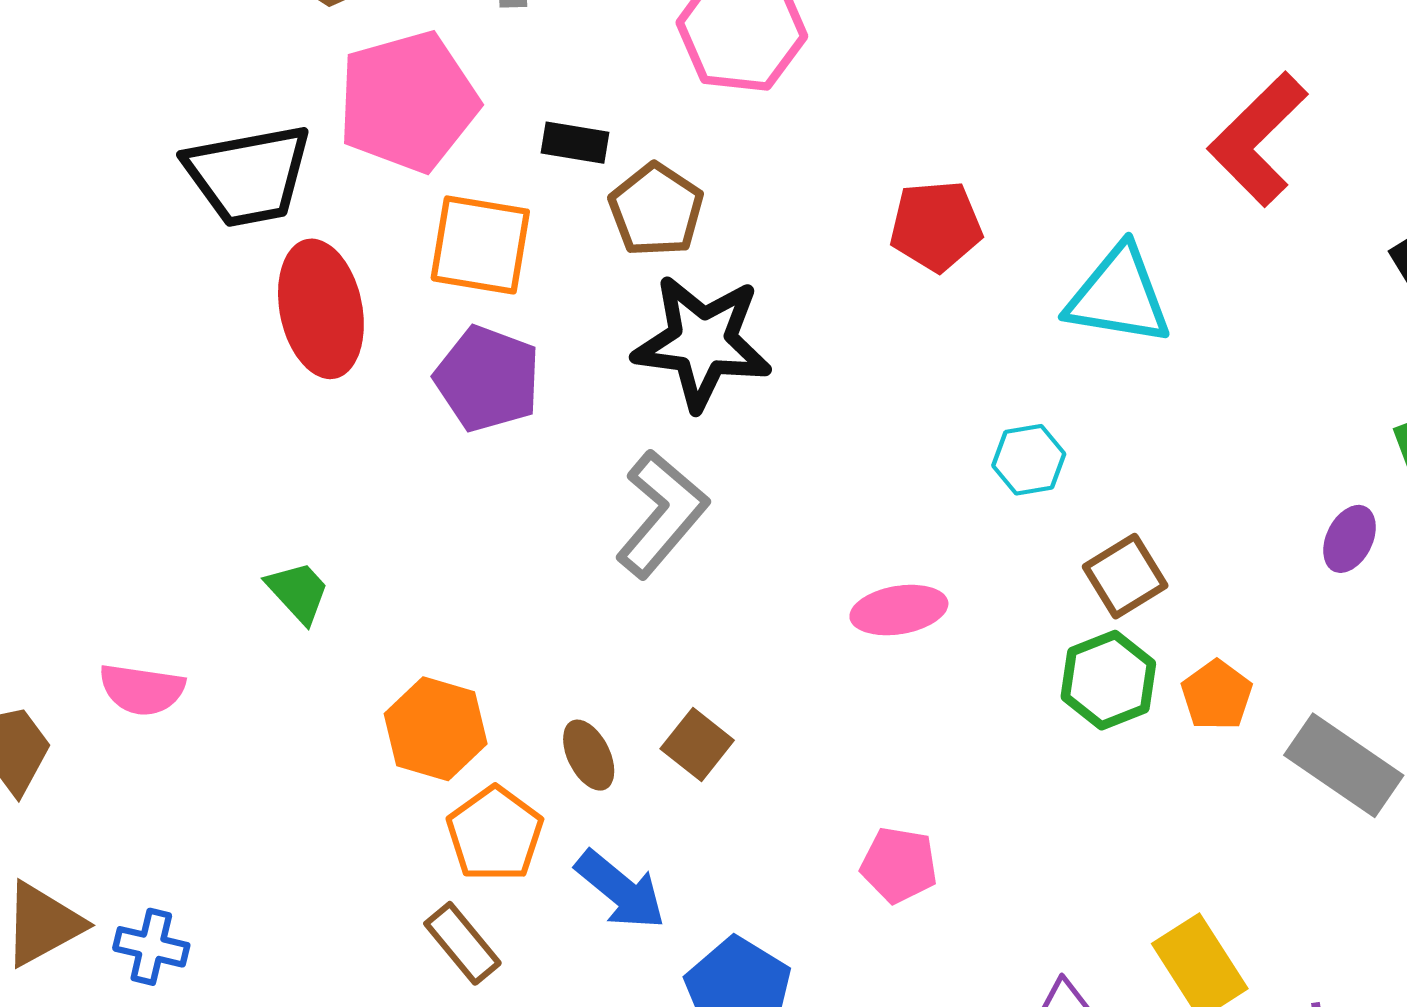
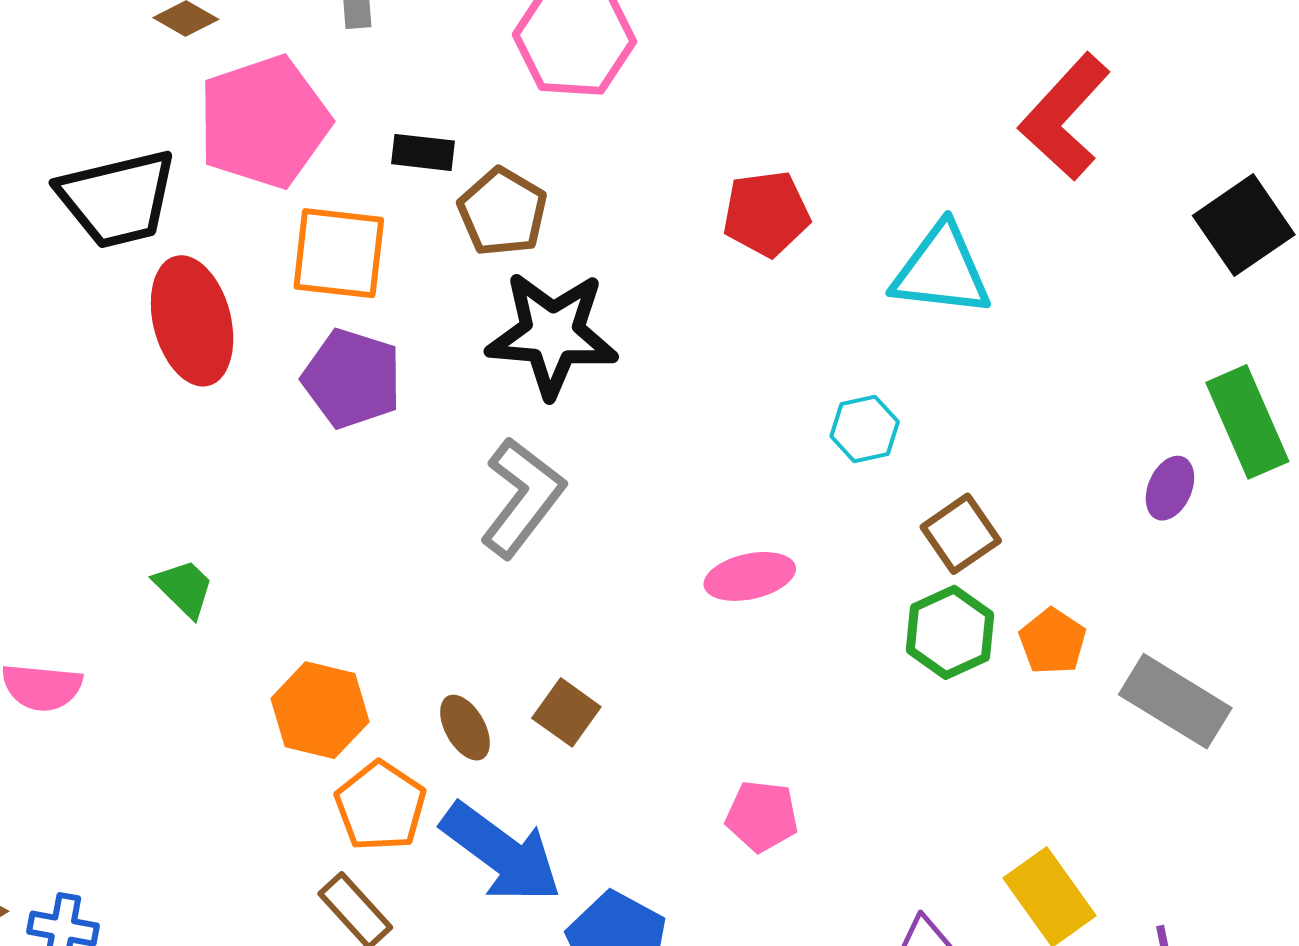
blue arrow: (620, 890) -> (501, 853), size x1.4

